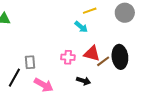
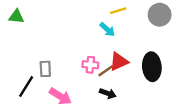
red triangle: (92, 54) -> (119, 62), turned -42
brown line: (103, 61) -> (106, 71), moved

